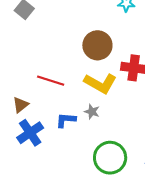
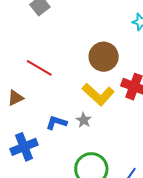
red line: (51, 81) -> (39, 68), moved
blue cross: (30, 133) -> (24, 147), moved

